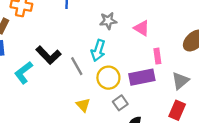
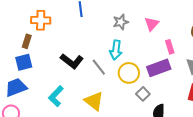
pink triangle: (142, 28) -> (152, 24), turned 49
cyan L-shape: (23, 73) -> (56, 96), moved
yellow triangle: (83, 105) -> (94, 101), moved, size x1.5

